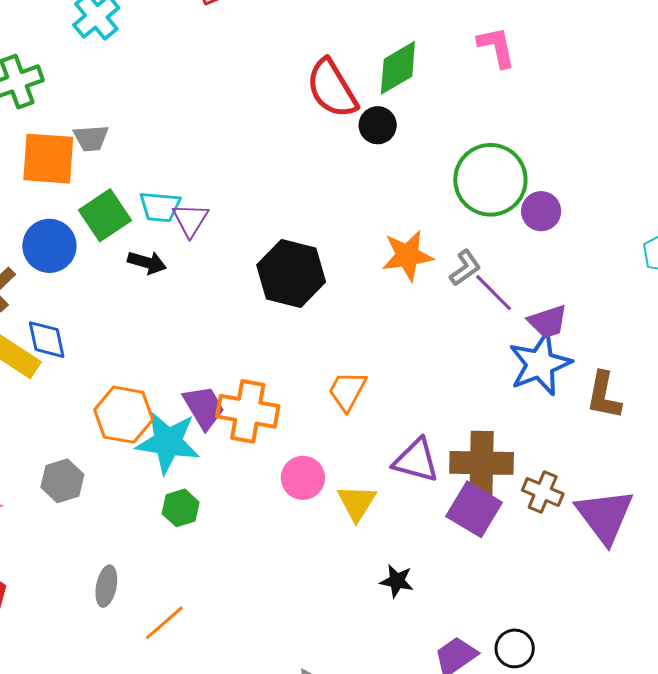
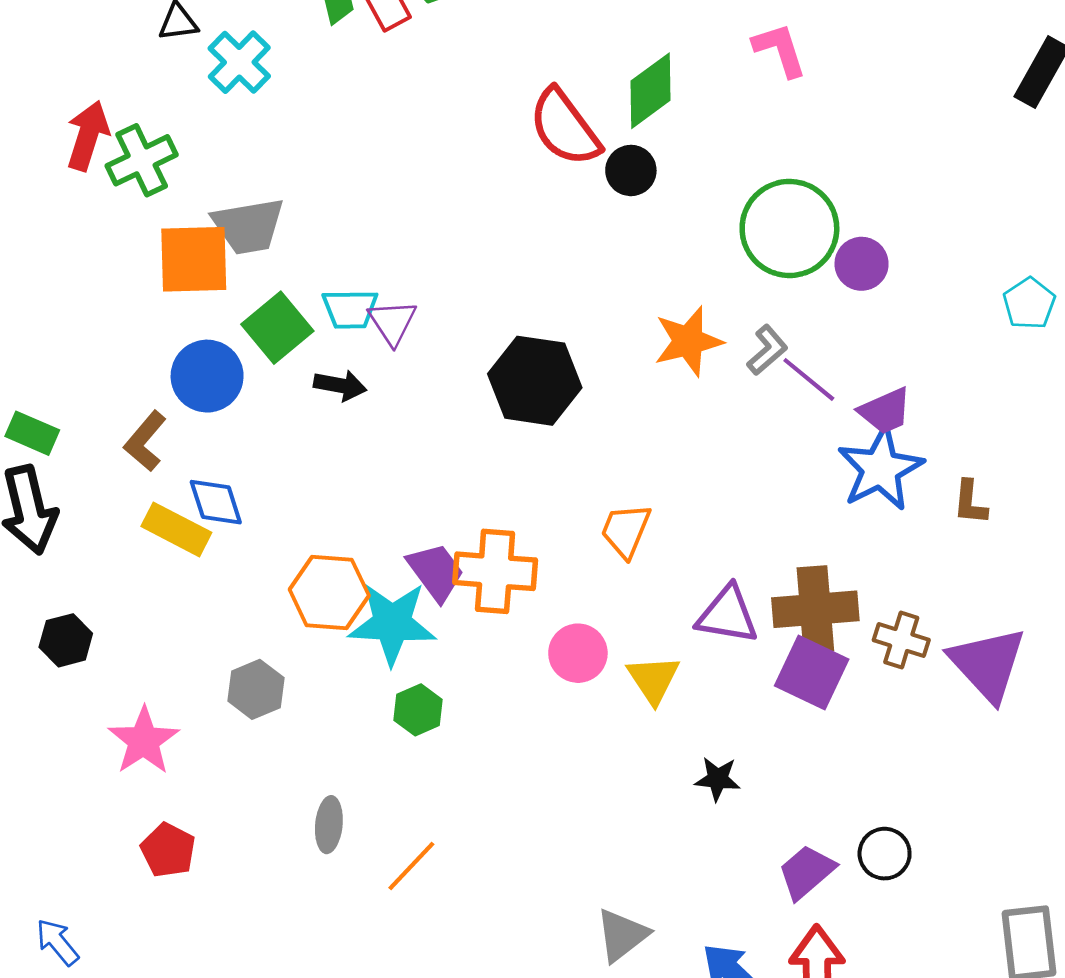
gray trapezoid: (91, 138) -> (248, 226), size x1.5
brown L-shape: (604, 395) -> (970, 502), size x0.7

